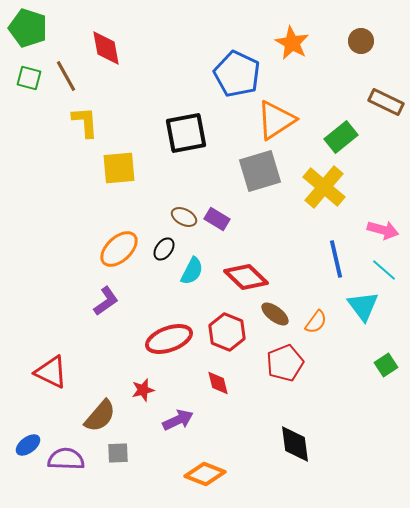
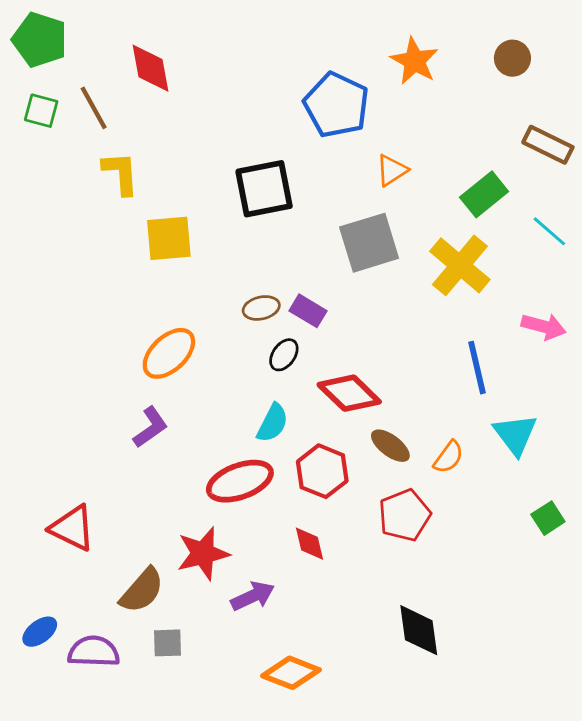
orange triangle: (276, 120) -> (392, 170), size x0.6
brown ellipse: (184, 217) -> (261, 308), turned -40
black ellipse: (164, 249) -> (284, 355), moved
cyan line: (384, 270) -> (549, 231), moved
cyan semicircle: (192, 271) -> (273, 423), moved
red star: (143, 390) -> (203, 554), size x1.6

